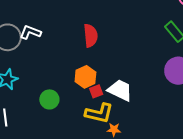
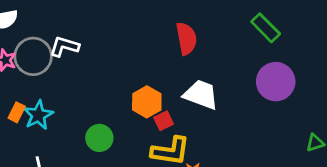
red semicircle: (91, 36) -> (186, 38), moved
white trapezoid: (120, 90) -> (201, 95), moved

